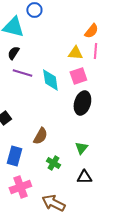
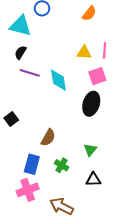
orange semicircle: (91, 31) -> (89, 14), moved
pink square: (78, 76) -> (97, 76), moved
blue rectangle: (14, 156) -> (32, 164), moved

